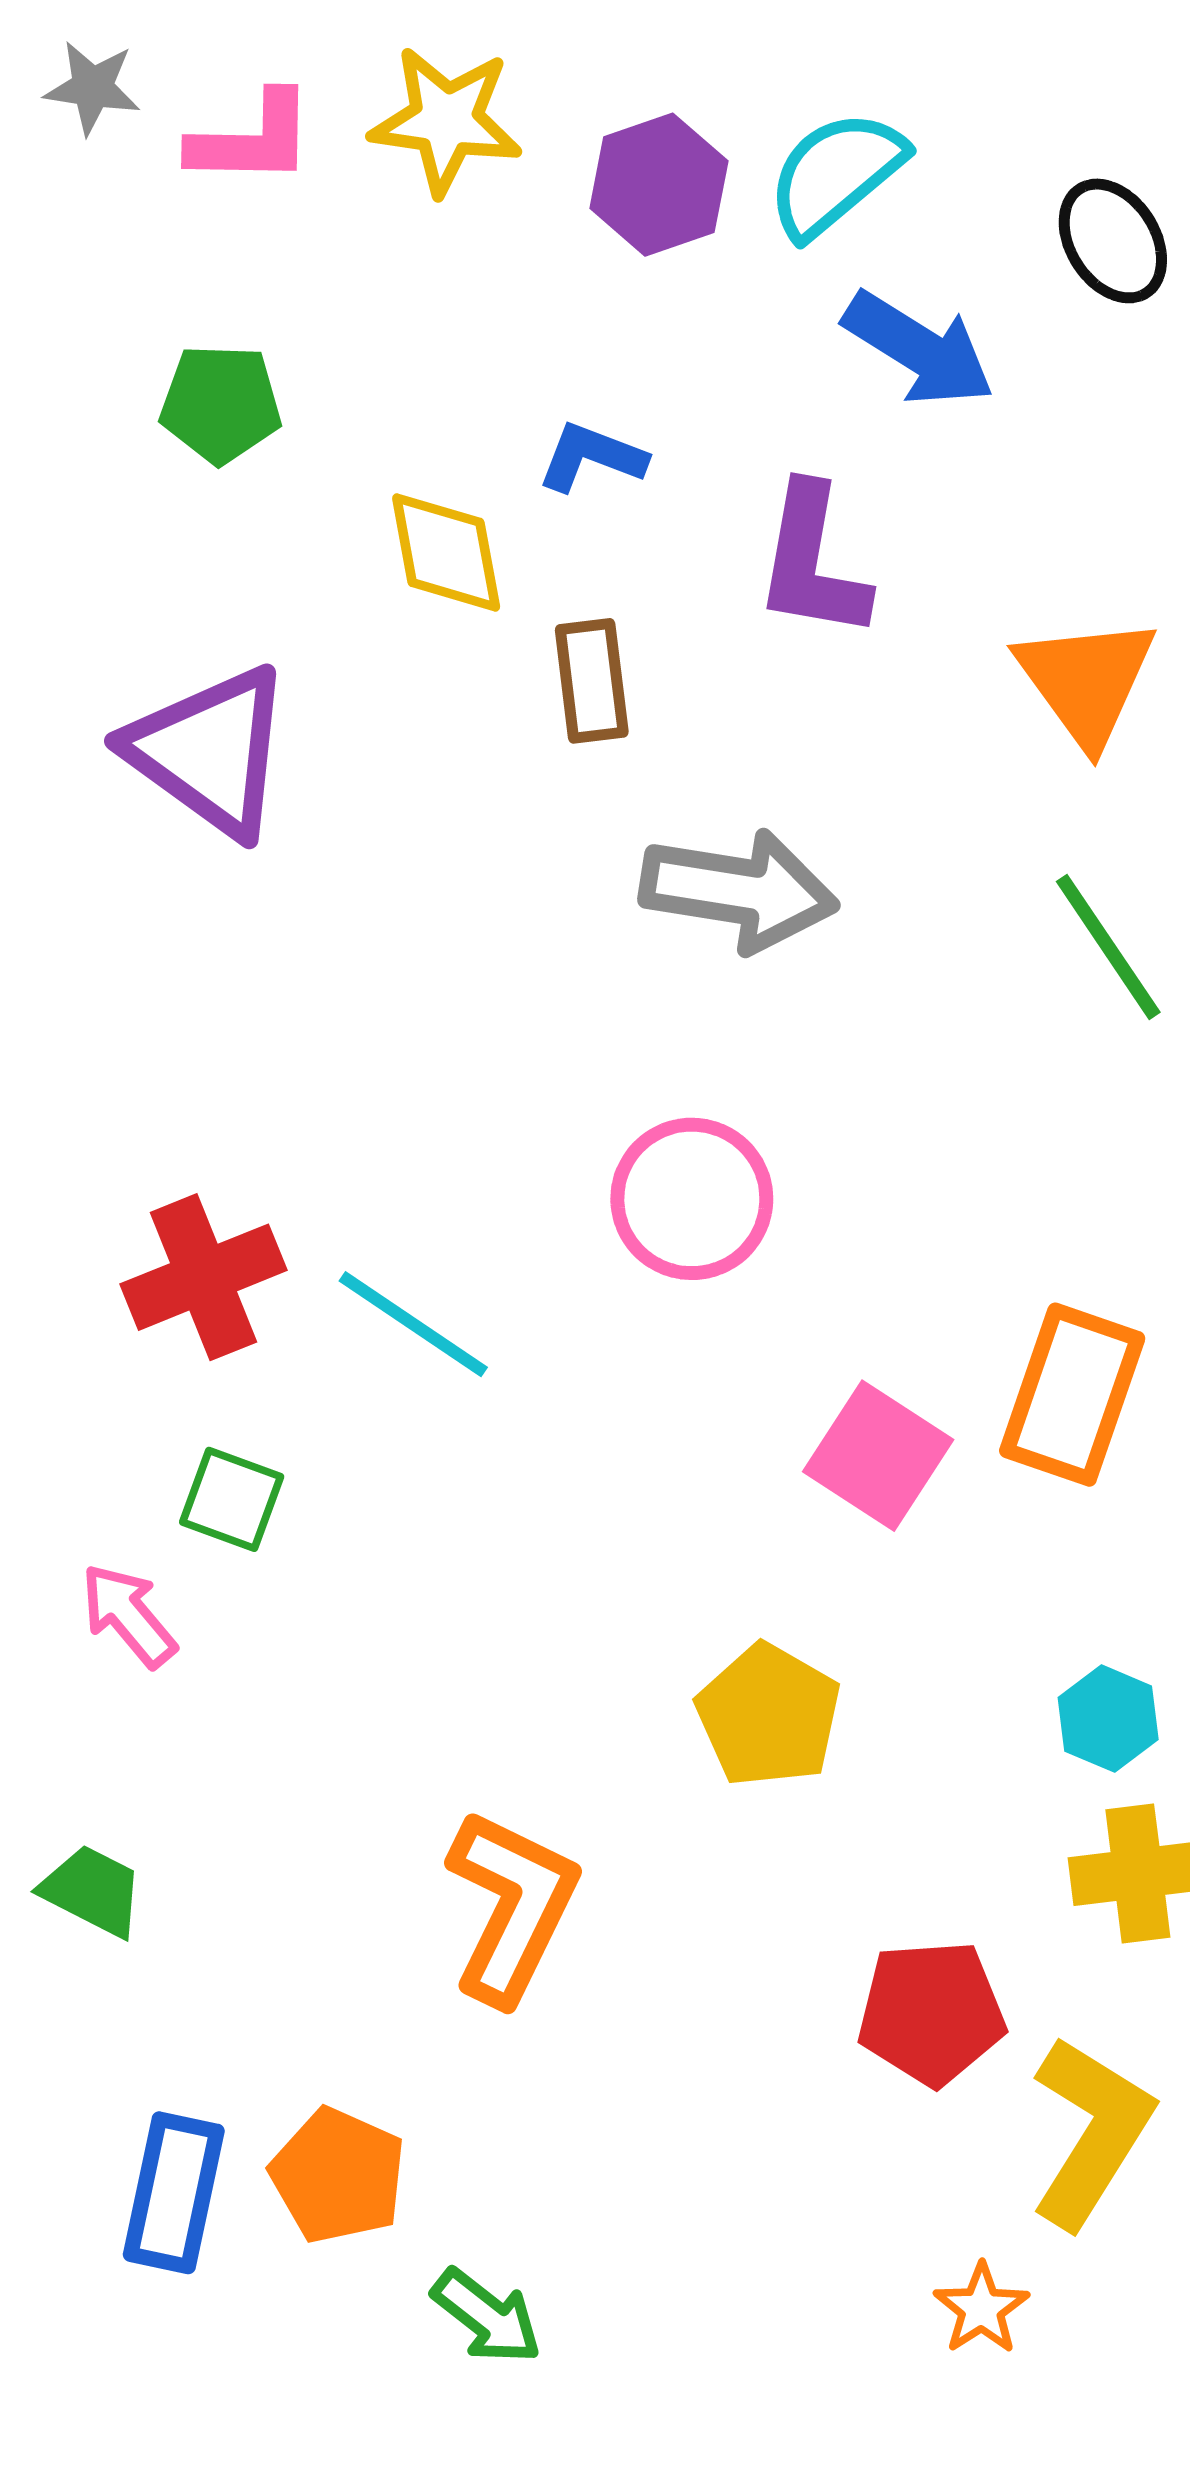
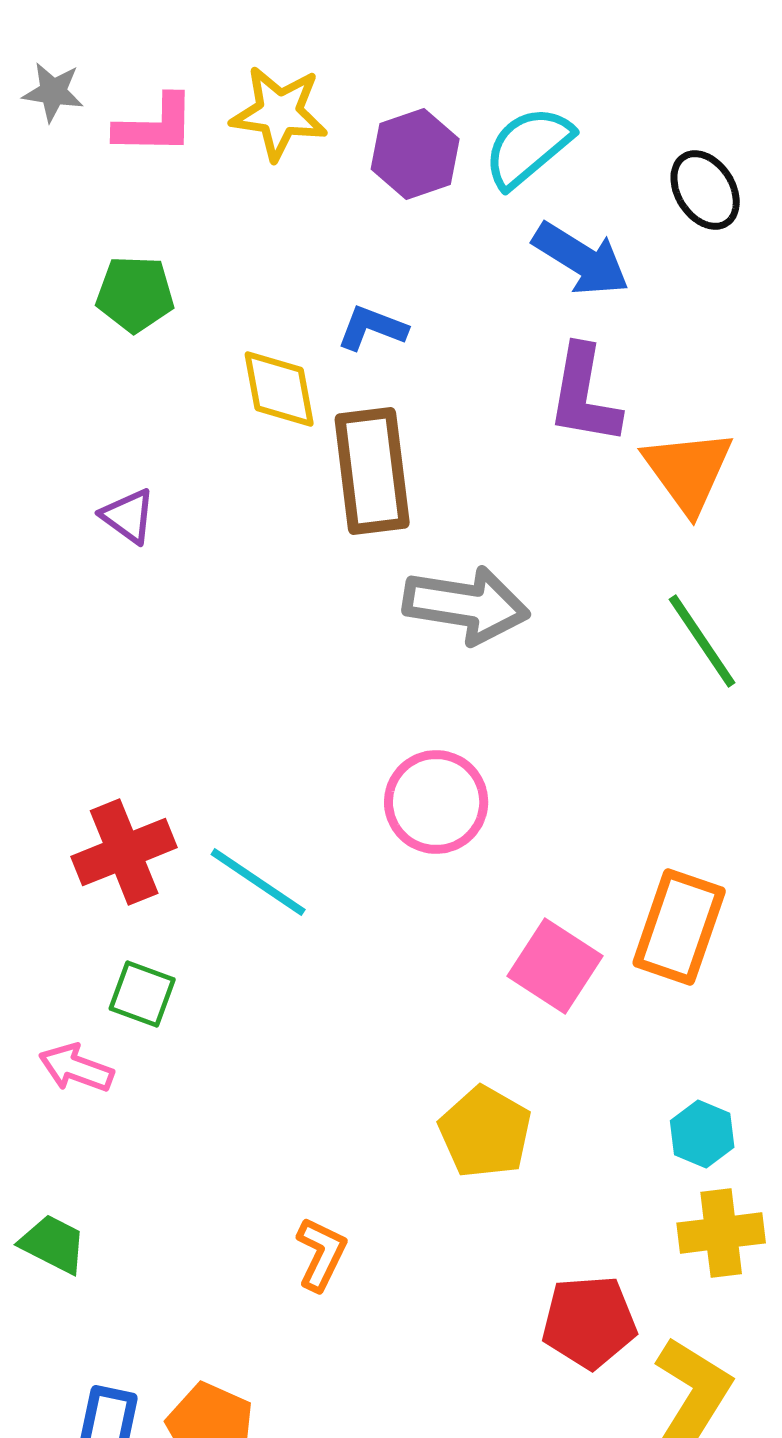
purple L-shape: (812, 562) -> (584, 395), moved
brown rectangle: (592, 681) -> (372, 471), size x1.6
purple triangle: (210, 751) -> (128, 516), size x0.5
pink arrow: (128, 1615) -> (76, 1068), turned -30
orange L-shape: (512, 1906) -> (321, 1254), size x0.6

